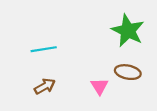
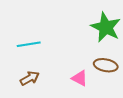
pink triangle: (99, 86) -> (80, 78), turned -30

